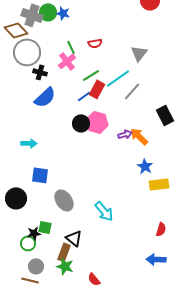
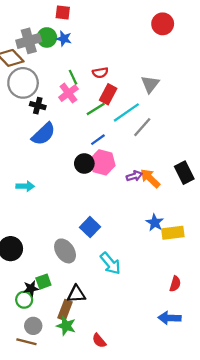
gray cross: (32, 15) -> (29, 41), turned -35
red rectangle: (97, 89) -> (108, 94), moved
blue line: (84, 96) -> (98, 140), moved
black rectangle: (165, 115) -> (184, 173), moved
blue star: (145, 166) -> (155, 223), moved
blue square: (40, 175) -> (90, 227), moved, turned 36
green square: (45, 227) -> (43, 282), turned -32
black triangle: (74, 238) -> (76, 294), turned -42

